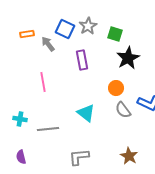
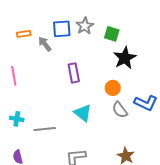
blue square: (65, 29) -> (62, 29), turned -30
purple rectangle: (82, 60) -> (74, 73), moved
pink line: (43, 82) -> (14, 76), moved

